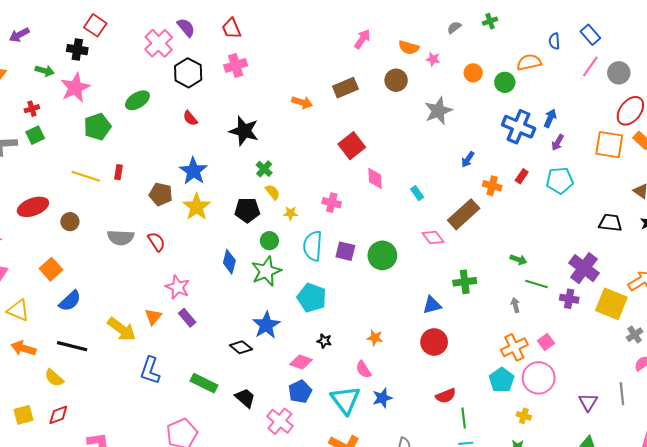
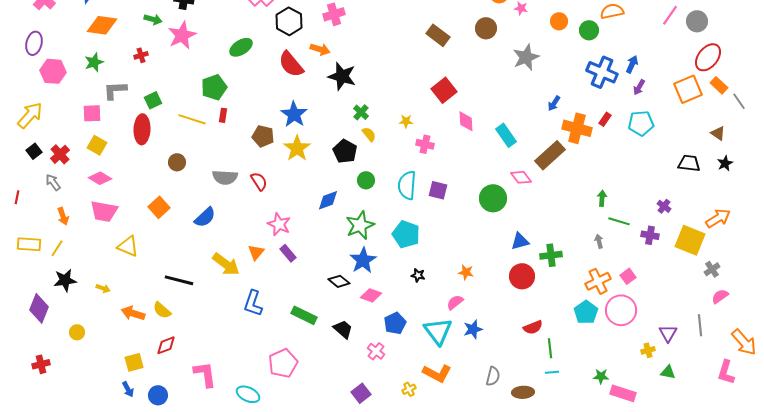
brown rectangle: (345, 88) -> (438, 35), turned 60
orange arrow: (302, 102) -> (320, 49), moved
red semicircle: (190, 118) -> (291, 64), size x1.8
green pentagon: (97, 127) -> (214, 87), moved
green square: (35, 135) -> (153, 100), moved
orange square: (609, 145) -> (688, 89), turned -32
orange cross: (492, 186) -> (577, 128), size x1.6
cyan rectangle: (417, 193) -> (506, 135), size x1.6
red ellipse: (33, 207) -> (142, 129), moved, turned -68
black pentagon: (247, 210) -> (345, 151), turned 30
yellow star: (291, 213) -> (406, 121), moved
green circle: (382, 255) -> (493, 198), moved
green arrow: (519, 260) -> (602, 198), turned -105
blue diamond: (229, 262) -> (328, 200), turned 55
purple cross: (584, 268) -> (664, 206), size x0.5
green star: (266, 271) -> (360, 225), moved
green cross: (465, 282) -> (551, 255), moved
blue semicircle: (70, 301) -> (205, 217), moved
orange arrow: (23, 348) -> (133, 313), moved
pink diamond: (301, 362) -> (371, 295), moved
pink semicircle: (363, 369) -> (455, 302), turned 84
yellow square: (23, 415) -> (134, 362), moved
yellow cross: (524, 416) -> (648, 350), moved, turned -32
pink cross: (280, 421) -> (376, 351), size x0.7

